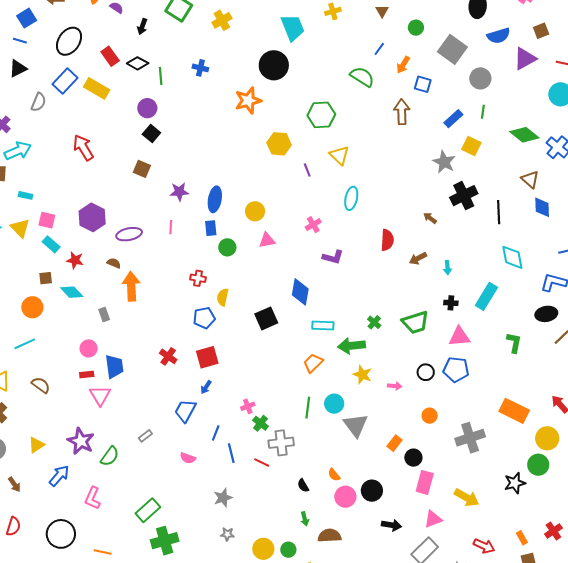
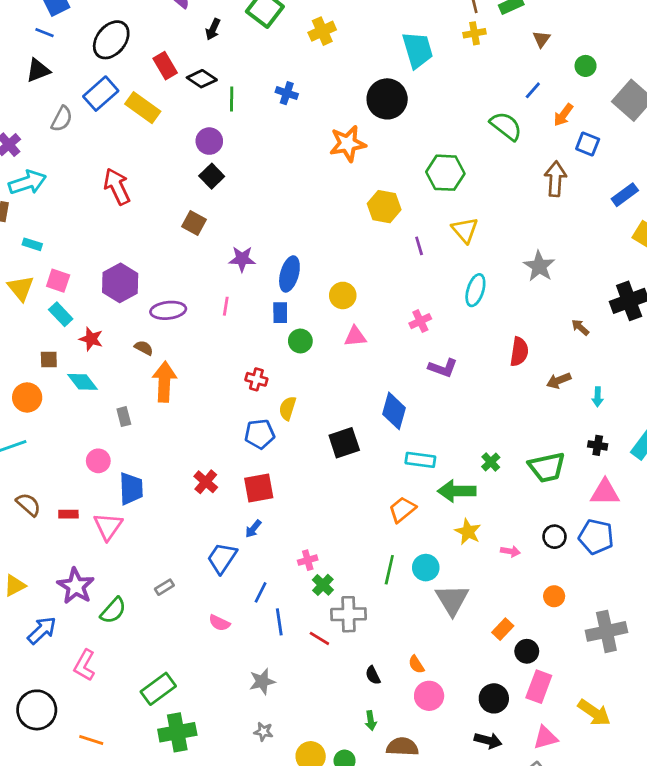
gray star: (444, 162) -> (539, 266), moved
red rectangle: (87, 374) -> (68, 514), moved
black circle: (372, 491) -> (494, 698), moved

